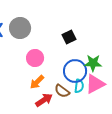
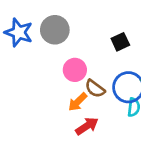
brown semicircle: (62, 91) -> (95, 89), moved

